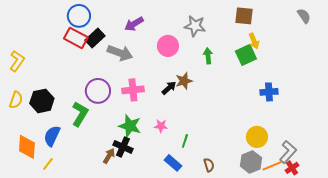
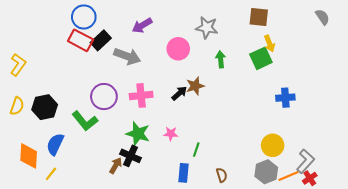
green L-shape: (80, 114) -> (85, 121), turned 110
blue rectangle: (173, 163) -> (184, 173), turned 54

